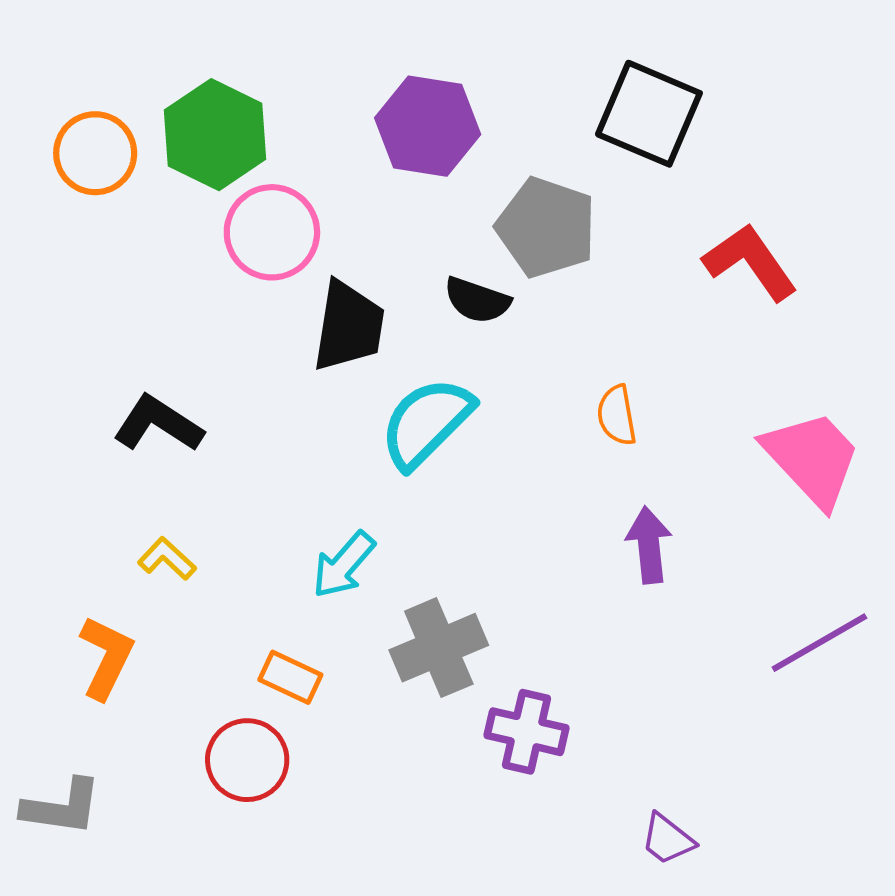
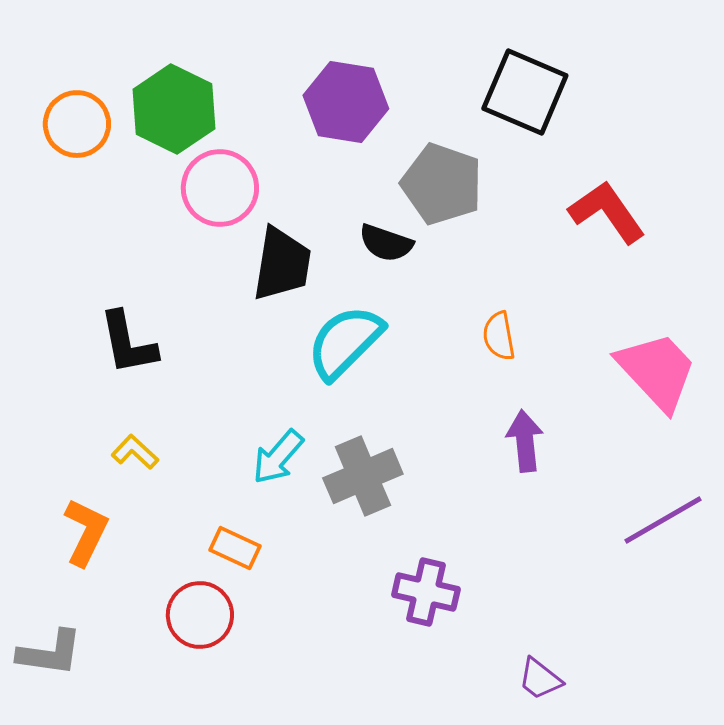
black L-shape: (158, 424) -> (128, 343), turned -134
gray cross: (439, 648) -> (363, 476), moved

